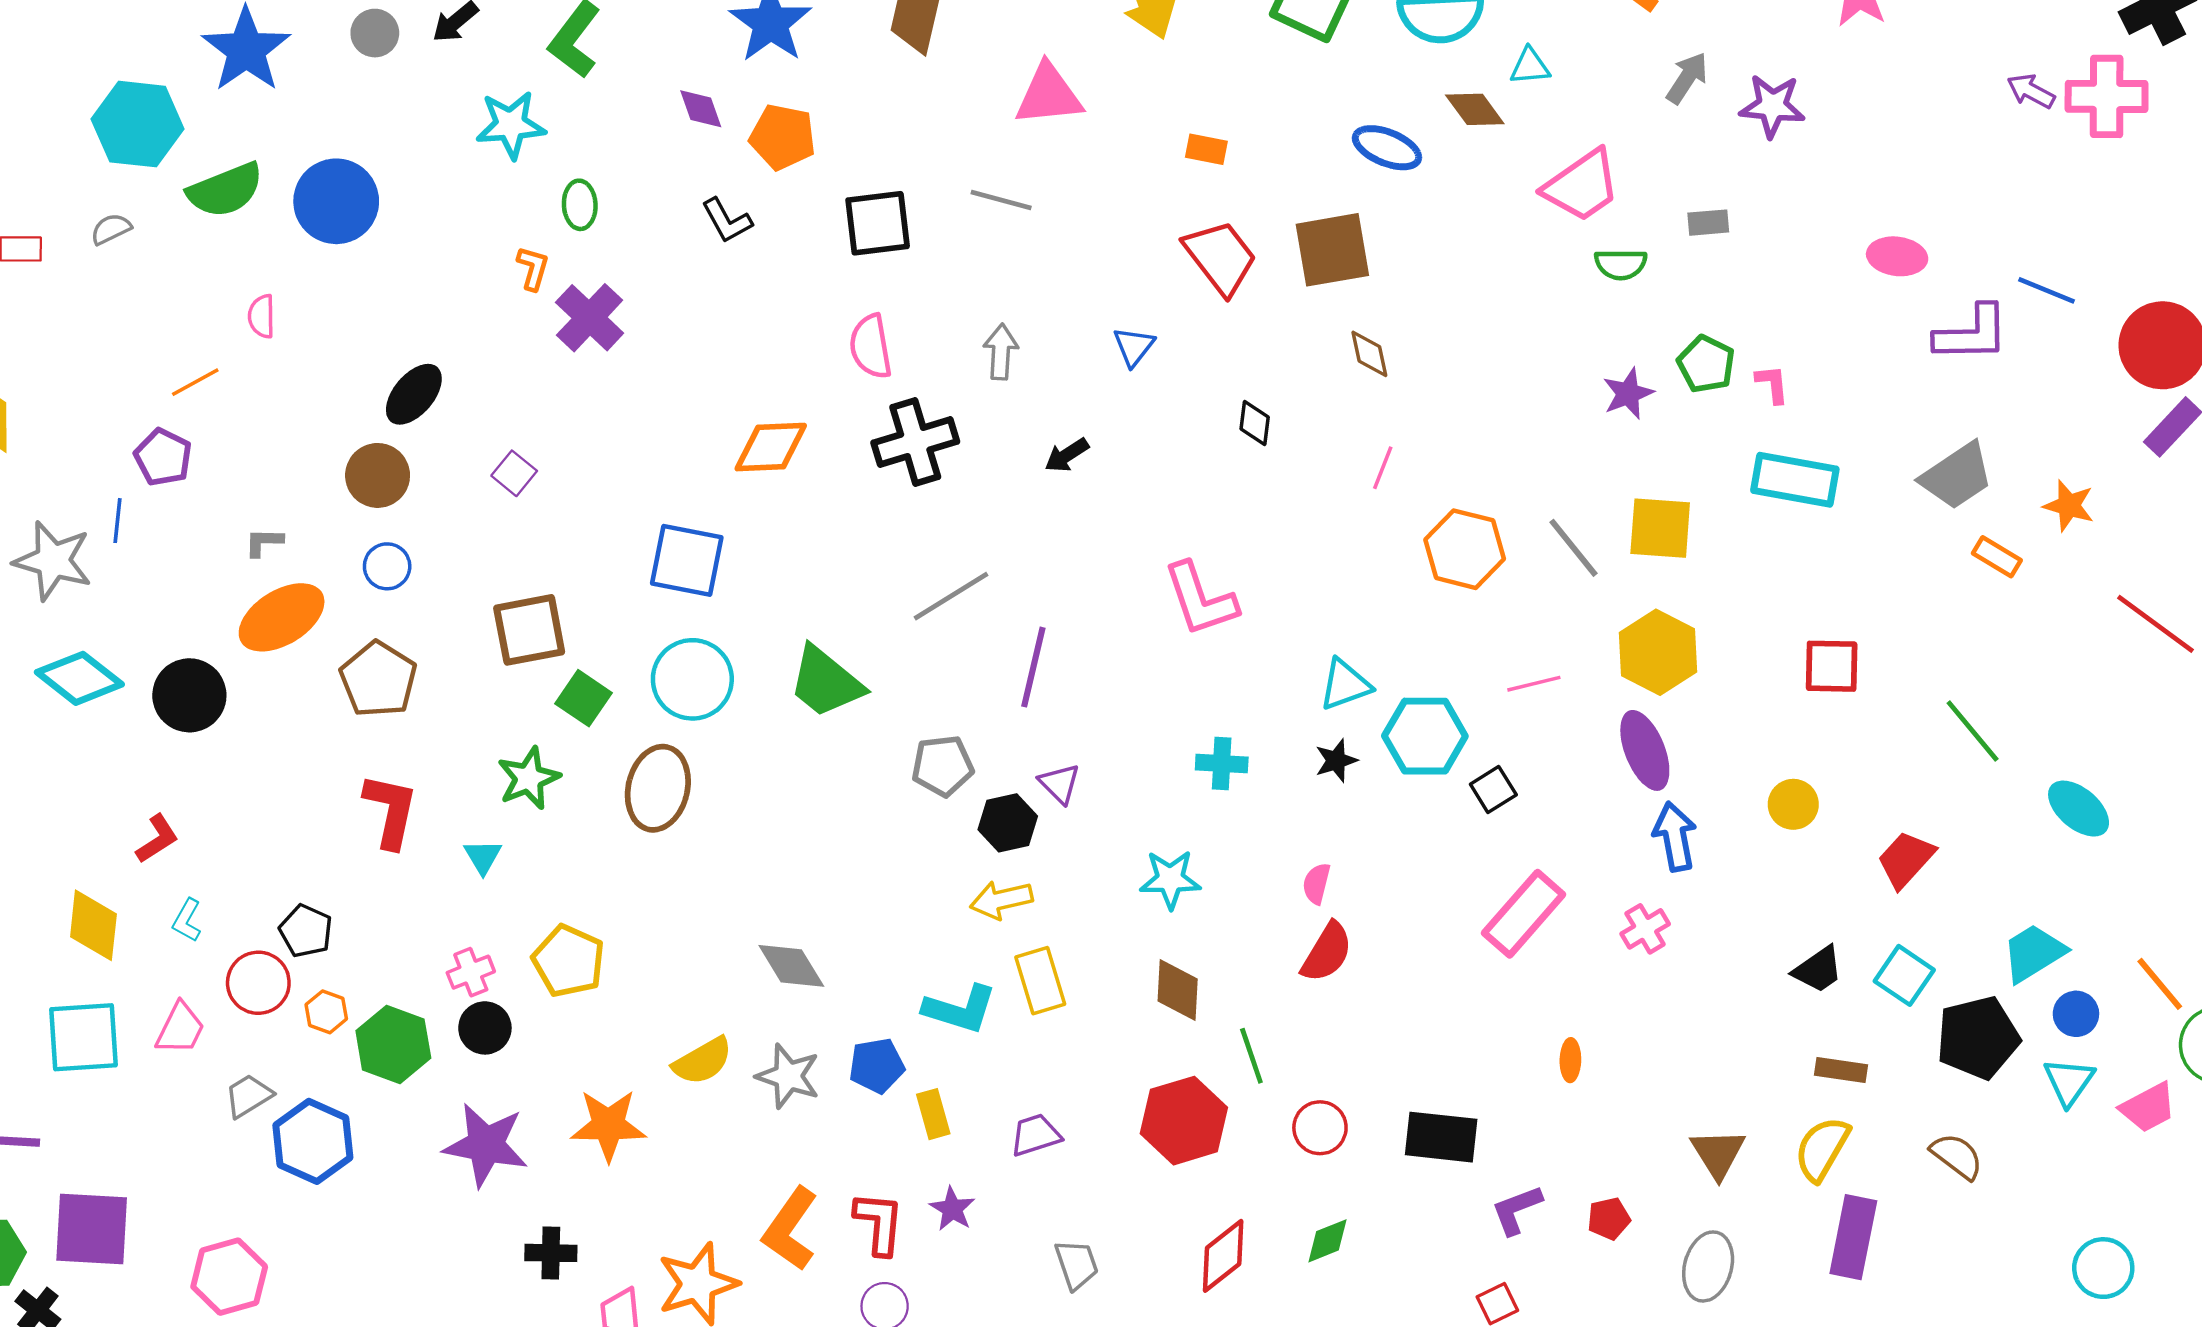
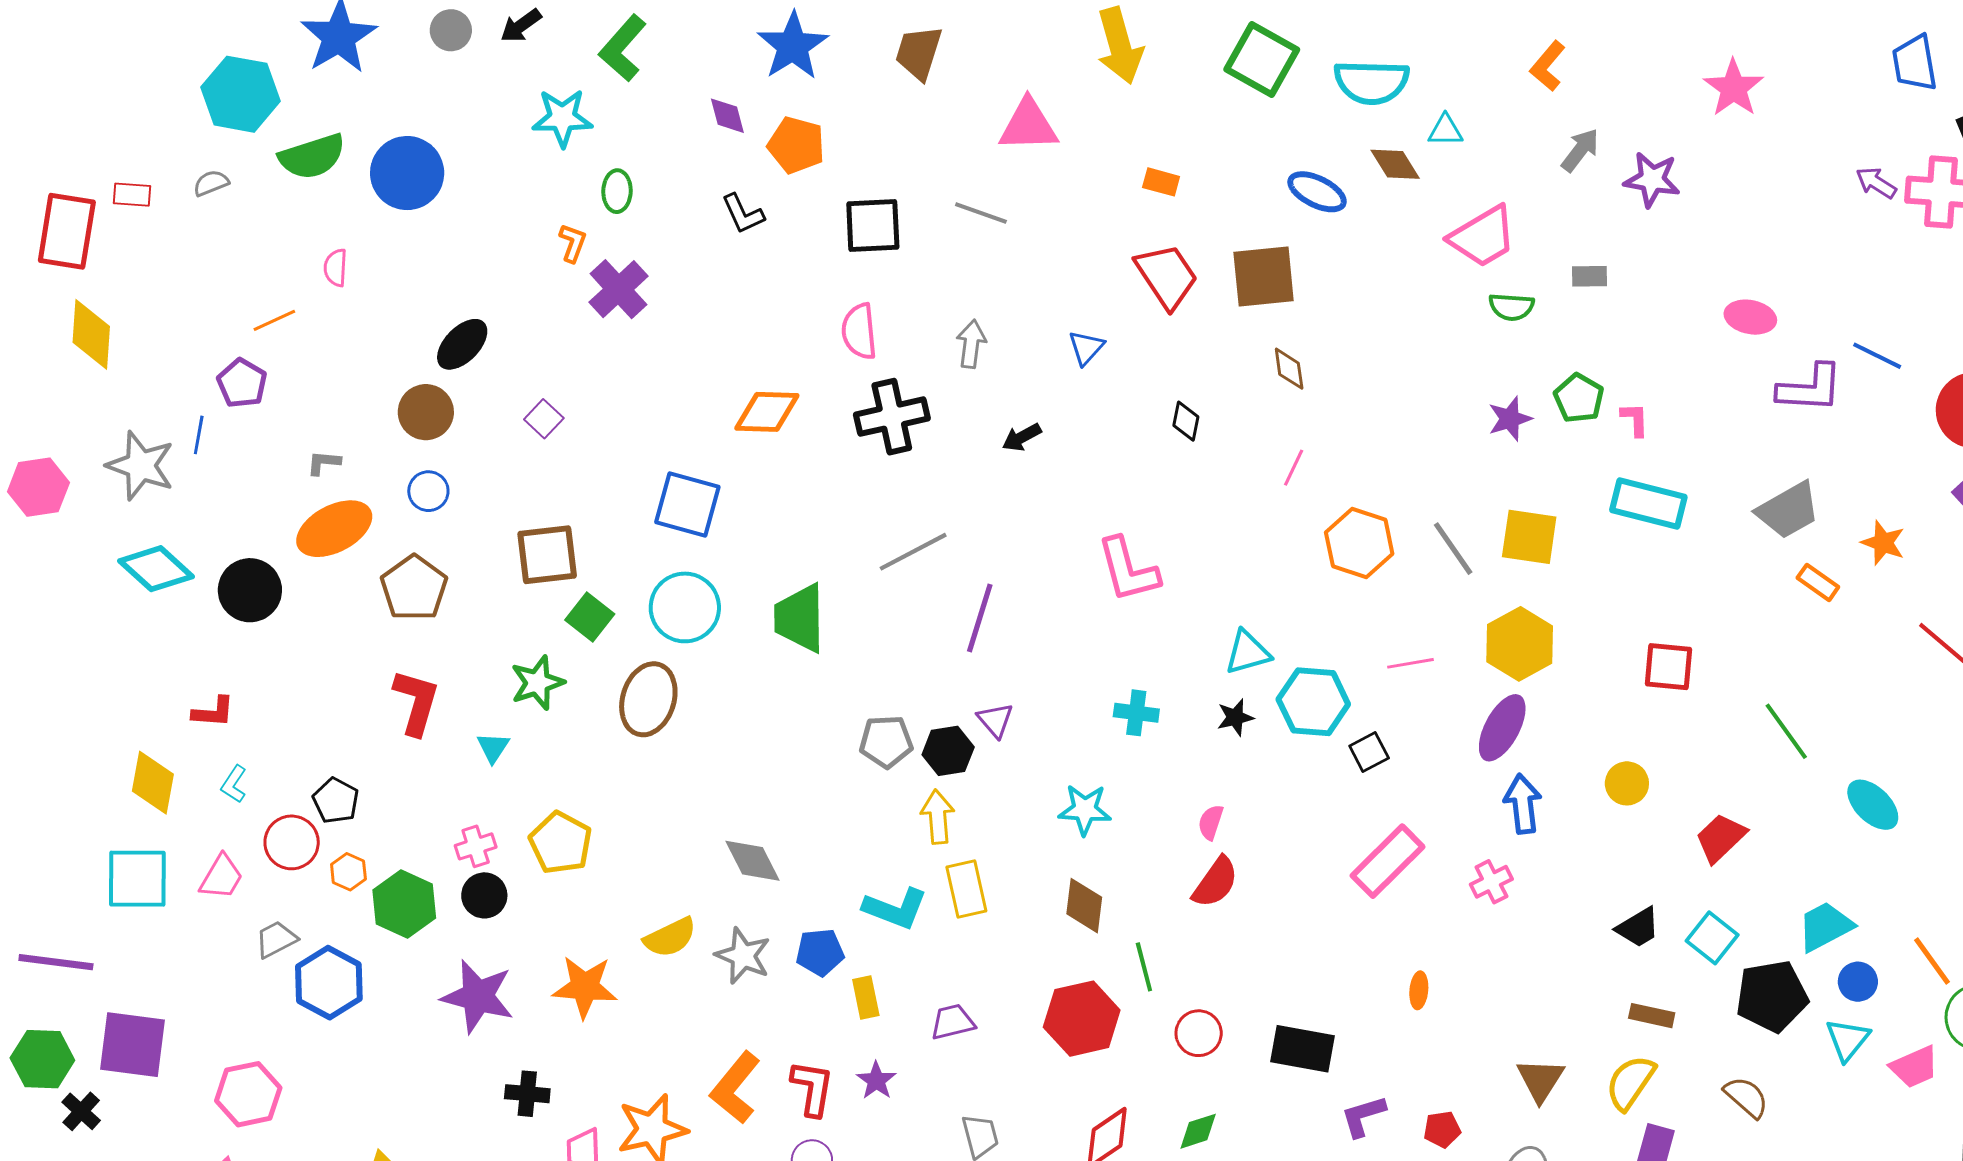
green trapezoid: (826, 682) -> (800, 618), turned 46
purple ellipse: (1645, 750) -> (1502, 728), turned 46
gray pentagon: (943, 766) -> (886, 742), moved
red L-shape: (157, 839) -> (213, 712), turned 33
yellow arrow: (1001, 900) -> (938, 817), turned 94

